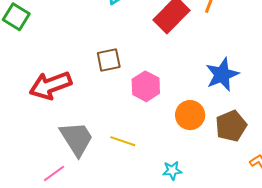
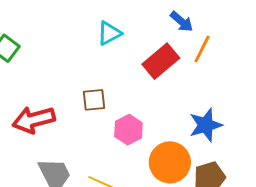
orange circle: (190, 115) -> (170, 162), size x1.4

